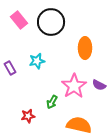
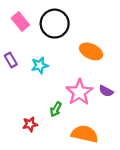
orange ellipse: (85, 48) -> (91, 51), turned -65
purple rectangle: (10, 68) -> (11, 60), moved

